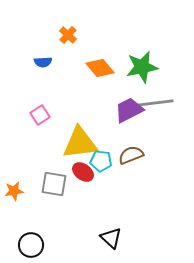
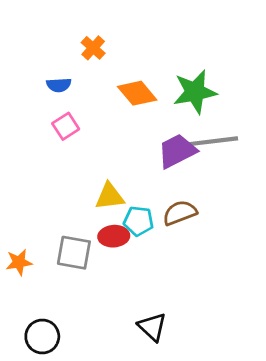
pink square: (40, 115) -> (66, 126), moved
yellow triangle: (80, 143) -> (110, 196), size x0.6
red ellipse: (83, 172) -> (114, 236), turned -40

